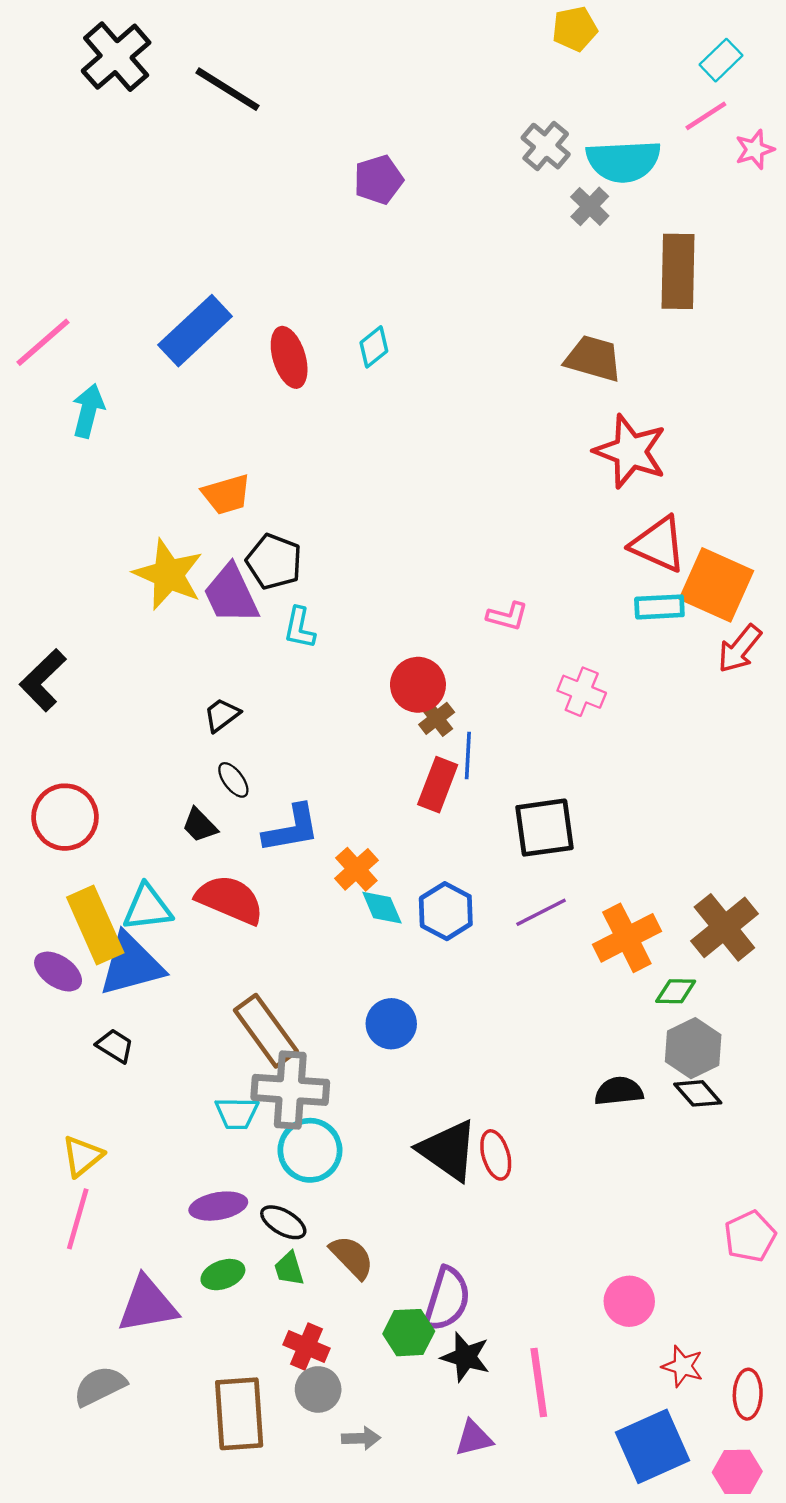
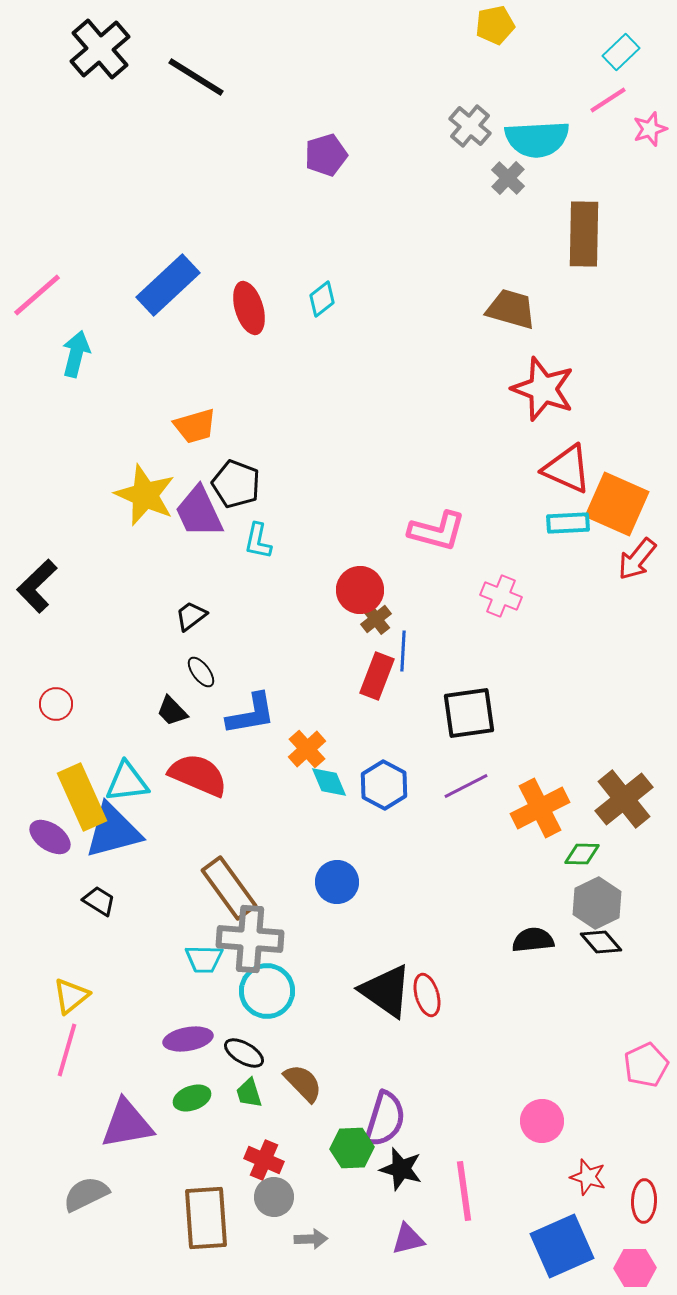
pink L-shape: (507, 616) -> (437, 531), size x1.6
red circle: (65, 817) -> (56, 704), size x0.6

